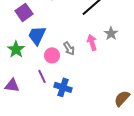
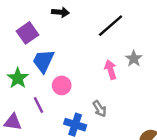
gray arrow: (69, 48) -> (100, 109), moved
purple line: (42, 76) -> (38, 105), moved

